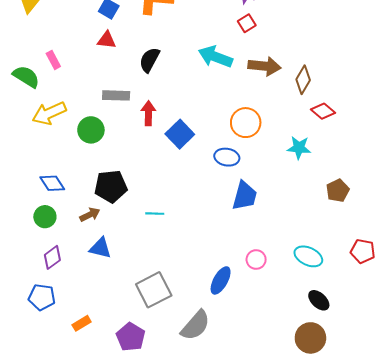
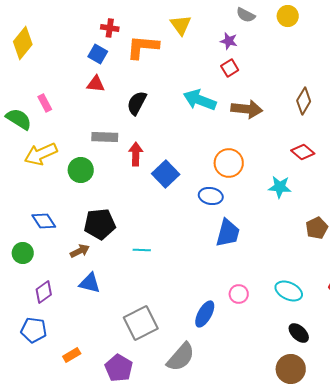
brown diamond: (303, 80) -> (304, 101), moved
green circle: (45, 217) -> (23, 253), moved

